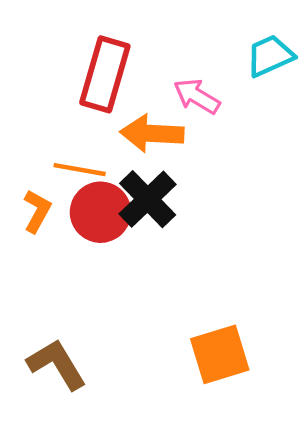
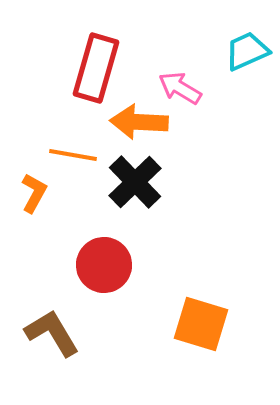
red circle: (100, 212) -> (104, 265), moved
orange square: (220, 354) -> (201, 324), turned 34

